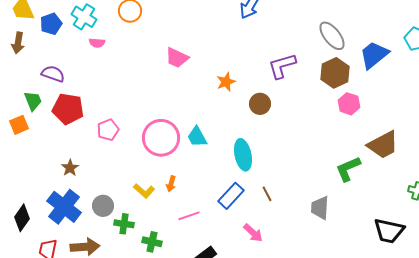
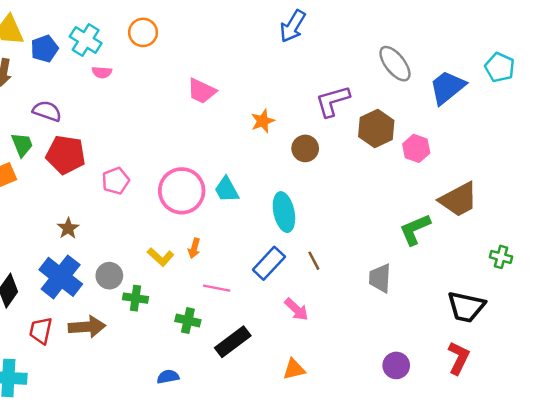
brown hexagon: (335, 73) -> (376, 128), moved
pink line: (189, 216) -> (217, 288), turned 30
green cross: (152, 242) -> (188, 321), moved

